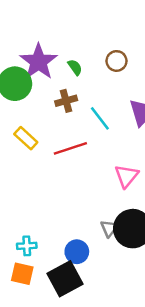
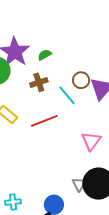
brown circle: (117, 61) -> (81, 80), moved
green semicircle: (75, 67) -> (45, 55), turned -80

